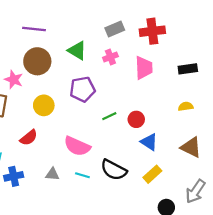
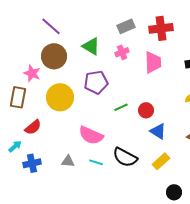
purple line: (34, 29) -> (51, 26), turned 35
yellow circle: (44, 105) -> (60, 97), size x1.4
red semicircle: (29, 138) -> (33, 127), moved

